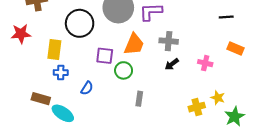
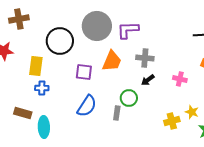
green circle: (124, 70) -> (129, 98), moved
blue semicircle: (87, 88) -> (87, 106), moved, size x1.6
cyan ellipse: (63, 113) -> (44, 127), turned 55

